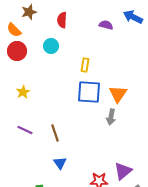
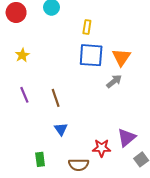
gray arrow: (111, 117) -> (114, 81), turned -140
purple line: (25, 130) -> (24, 95), turned 42

